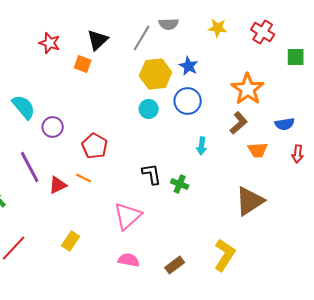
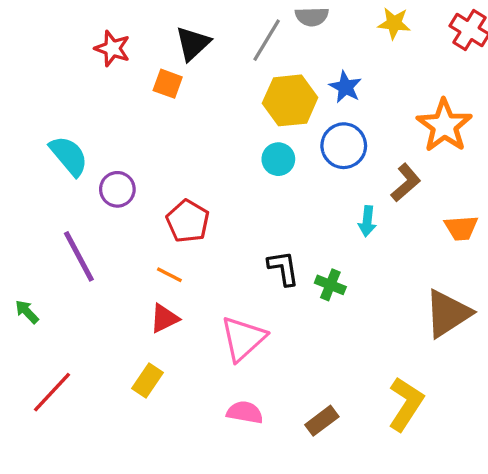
brown L-shape: (239, 123) -> (406, 183), moved
red triangle: (58, 185) -> (164, 318), moved

